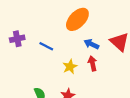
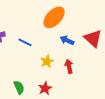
red arrow: (92, 63) -> (69, 66), moved

